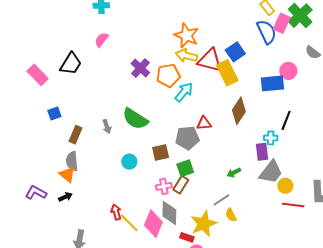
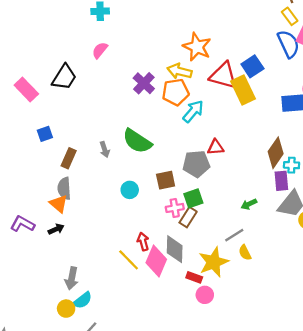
yellow arrow: (186, 56) -> (180, 71), moved
brown diamond: (239, 111) -> (276, 153), moved
pink cross: (164, 186) -> (175, 208), moved
red arrow: (116, 212) -> (143, 241), moved

